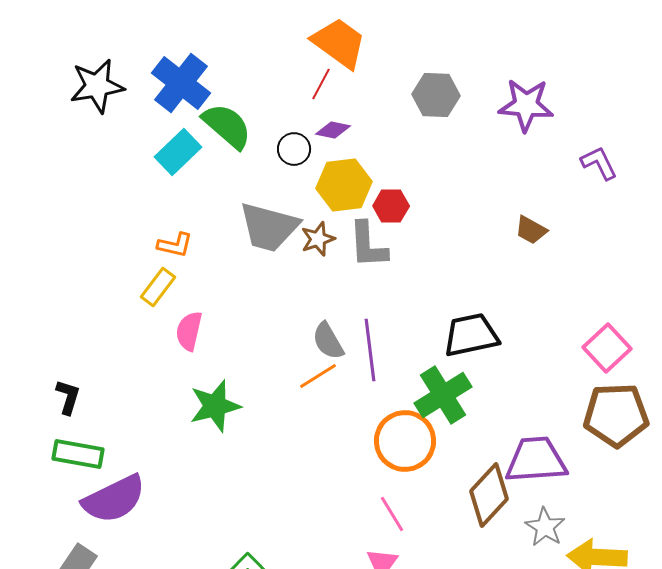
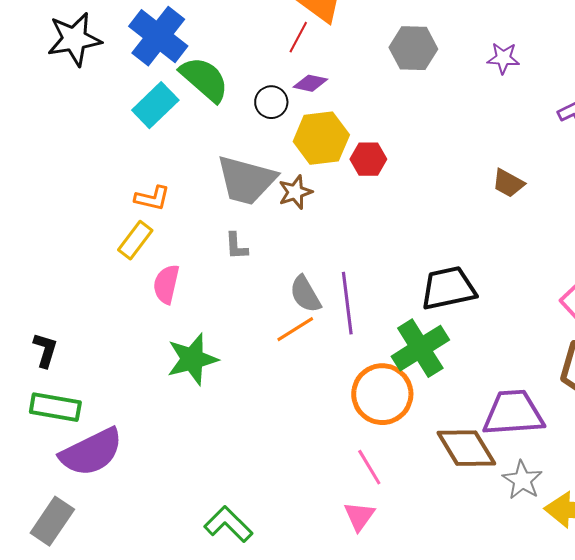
purple star: (526, 105) -> (503, 58), size x0.6
gray L-shape: (368, 245) -> (236, 246), moved, size x0.6
brown diamond: (489, 495) -> (466, 448), turned -74

